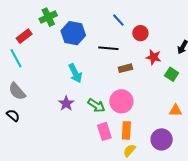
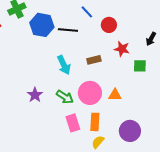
black line: (108, 48) -> (68, 30), moved
cyan arrow: (75, 73) -> (64, 65), moved
green square: (172, 74) -> (140, 66), turned -32
orange triangle: (176, 110) -> (115, 95), moved

